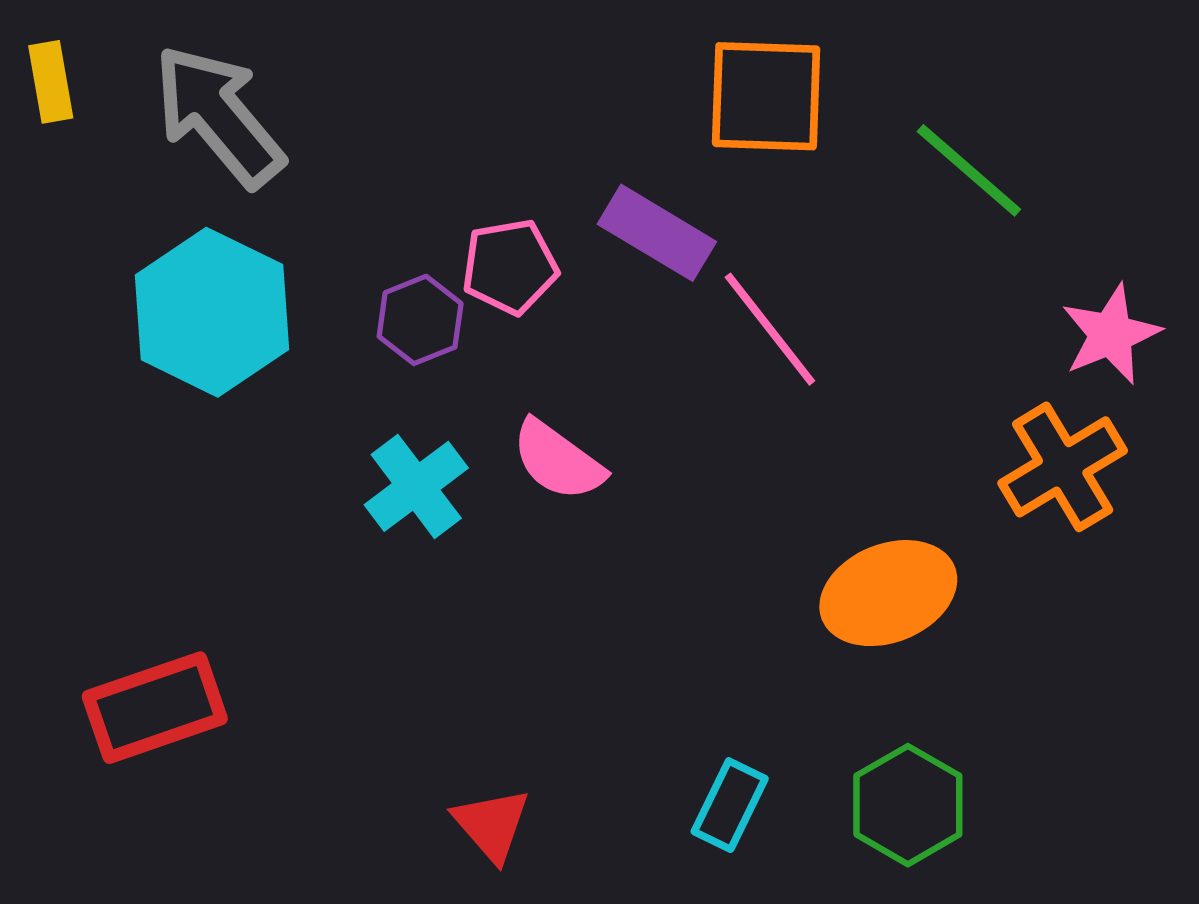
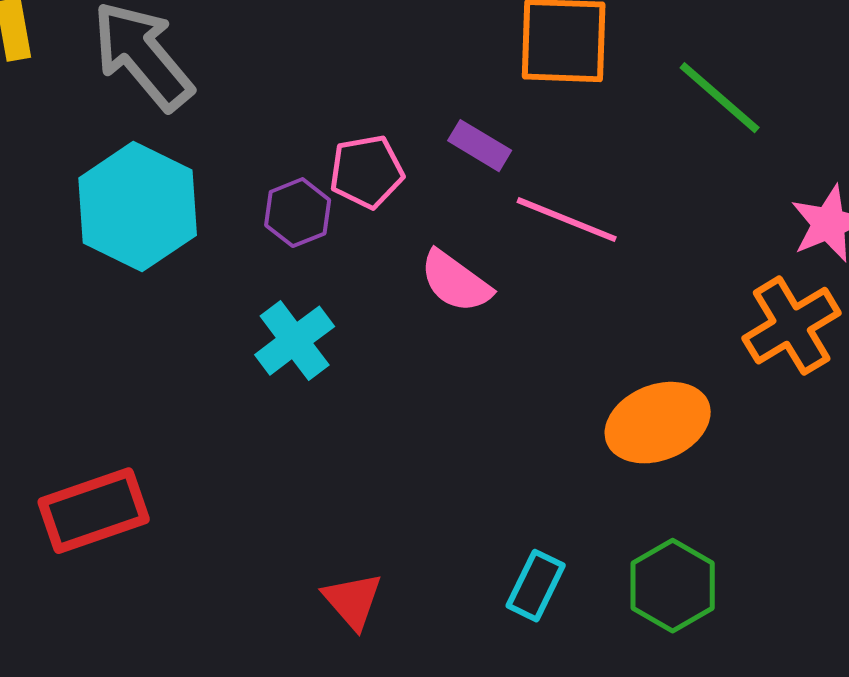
purple rectangle: (657, 233) -> (480, 146), size x0.7
pink line: (770, 329) -> (567, 220), turned -30
pink semicircle: (558, 460) -> (456, 282), moved

